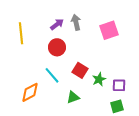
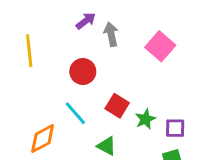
purple arrow: (57, 24) -> (86, 21), moved
pink square: (109, 30) -> (160, 46), turned -30
green triangle: (73, 97) -> (107, 146), turned 48

